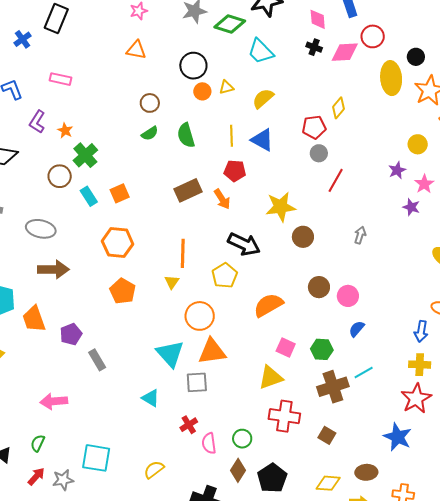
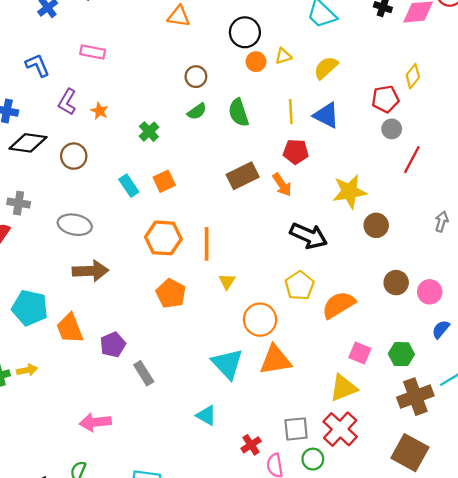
green cross: (85, 155) -> (149, 132), moved, size x0.7
brown circle: (60, 176) -> (74, 156), moved
orange line: (183, 253) -> (207, 244), moved
yellow pentagon: (225, 276) -> (299, 286), moved
gray square: (197, 382) -> (296, 429), moved
red cross: (284, 416) -> (340, 429), moved, turned 36
brown square: (327, 435) -> (410, 453), size x1.8

